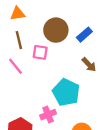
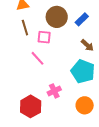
pink line: (16, 66) -> (38, 58), moved
cyan pentagon: (66, 92) -> (83, 71), moved

